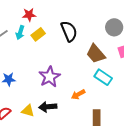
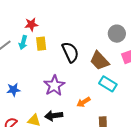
black semicircle: (69, 31) -> (70, 52), moved
yellow rectangle: (38, 34) -> (41, 44), turned -56

